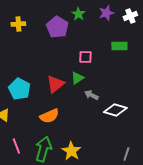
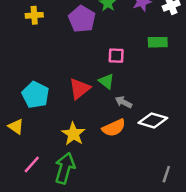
green triangle: (77, 78) -> (106, 81), turned -48
orange semicircle: (49, 116) -> (114, 128), moved
pink line: (16, 146) -> (32, 164), turned 63
yellow star: (71, 151) -> (73, 134), moved

